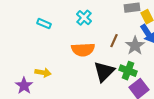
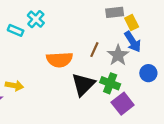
cyan cross: (84, 18) -> (36, 19), moved

